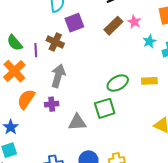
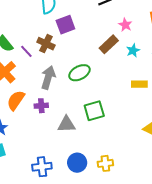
brown rectangle: (113, 26) -> (109, 44), moved
cyan star: (149, 41) -> (133, 51), moved
purple line: (36, 50) -> (26, 51), turned -40
green ellipse: (118, 83) -> (79, 73), moved

